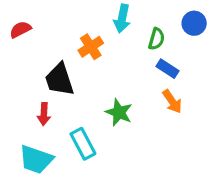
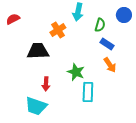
black trapezoid: (59, 80) -> (38, 51), turned 105
red arrow: (44, 114) -> (46, 84), moved
cyan rectangle: (83, 144) -> (88, 92), moved, turned 30
cyan trapezoid: (36, 159) -> (36, 106), moved

